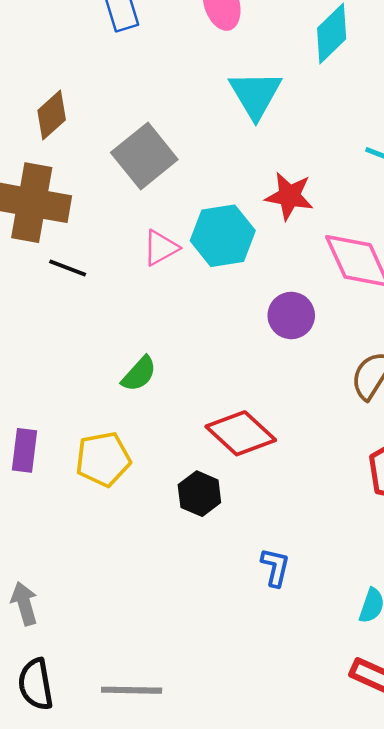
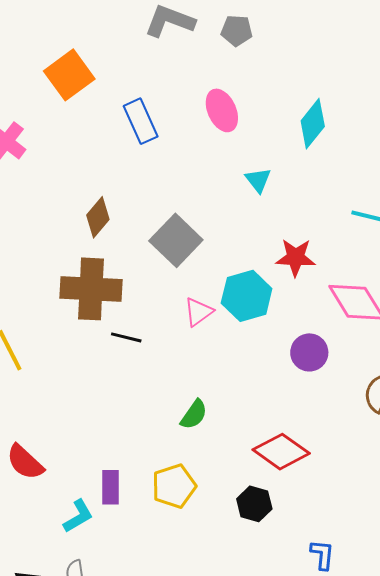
cyan triangle: (255, 94) -> (258, 180), size x0.6

